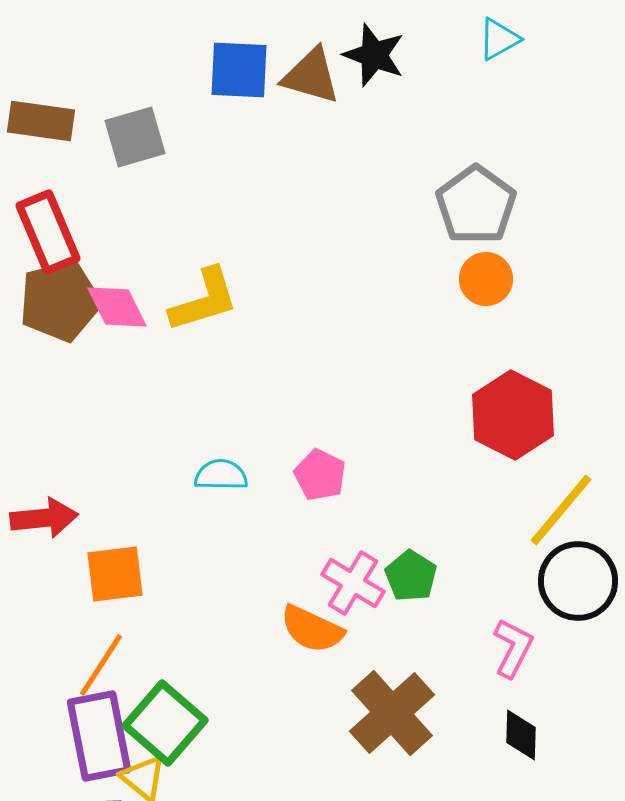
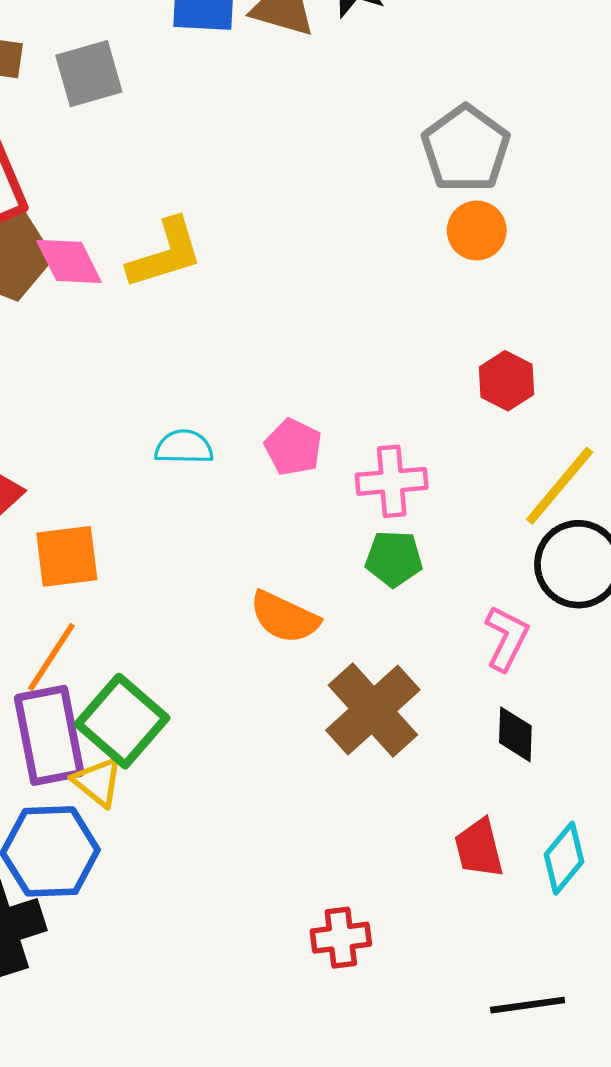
red hexagon: (513, 415) -> (507, 381), size x0.6
green pentagon: (411, 576) -> (394, 559), turned -30
pink cross: (353, 583) -> (392, 481), moved, turned -36

